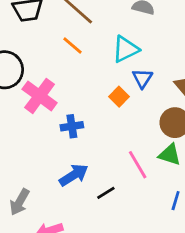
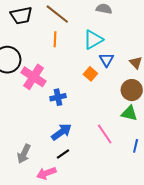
orange line: (73, 45) -> (55, 39), turned 56
pink line: (138, 165) -> (105, 134), moved
black line: (106, 193) -> (63, 154), moved

